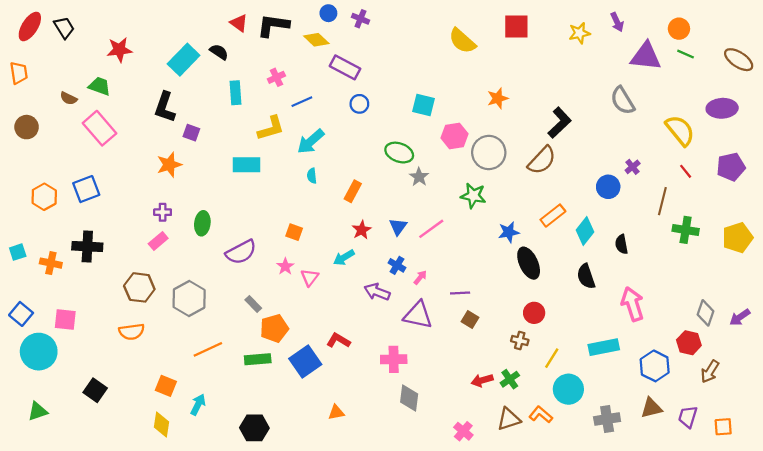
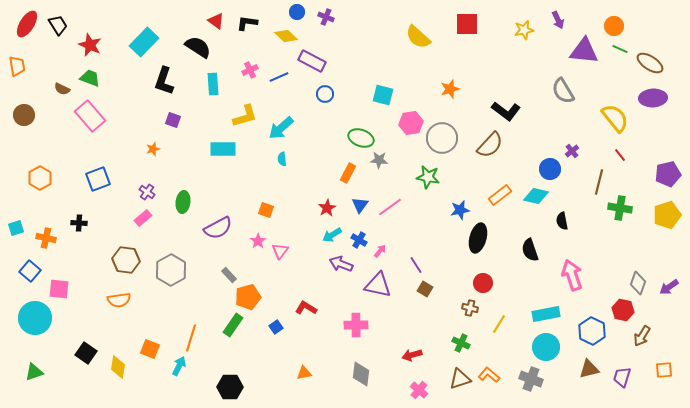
black L-shape: (273, 25) -> (247, 23), size x0.7
red star: (119, 50) -> (90, 45), moved, turned 30
black semicircle: (219, 52) -> (198, 47), size x1.5
cyan rectangle: (184, 60) -> (144, 42), moved
brown ellipse: (739, 60) -> (650, 63), moved
blue line: (302, 102) -> (279, 77), moved
black L-shape: (165, 107) -> (164, 81), moved
black L-shape: (560, 123) -> (506, 111), turned 80
orange star: (169, 165) -> (153, 149), size x0.6
purple pentagon: (731, 167) -> (668, 174), moved
gray star: (419, 177) -> (379, 160), turned -30
blue square: (86, 189) -> (98, 179), moved
orange rectangle: (353, 191) -> (348, 173), moved
purple cross: (163, 212) -> (147, 192), turned 35
cyan diamond: (585, 231) -> (536, 196), moved, turned 65
black cross: (87, 247) -> (79, 223), size x0.6
cyan arrow: (344, 258) -> (332, 235), moved
black ellipse: (529, 263) -> (478, 238), turned 40
purple line: (460, 293) -> (416, 265), turned 60
blue square: (21, 314) -> (30, 271), moved
orange line: (208, 349) -> (191, 338), moved, turned -48
green rectangle: (258, 359) -> (233, 325), turned -50
blue square: (305, 362) -> (276, 327), size x0.5
green cross: (510, 379) -> (461, 343), turned -30
red arrow: (482, 380) -> (412, 355), moved
cyan circle: (568, 389) -> (546, 347), moved
gray diamond: (409, 398) -> (361, 374), moved
gray cross: (607, 419) -> (531, 379), moved, turned 30
yellow diamond: (161, 425) -> (118, 367), moved
orange square: (723, 427) -> (664, 370), moved

